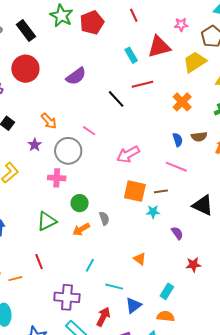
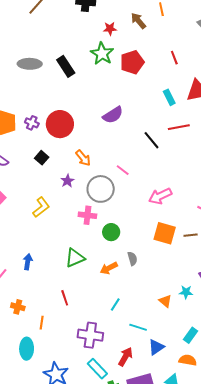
red circle: (25, 69) -> (60, 124), moved
green circle: (80, 203) -> (111, 232), moved
cyan star: (153, 212) -> (186, 292), moved
orange line: (15, 279) -> (42, 323), moved, turned -72

